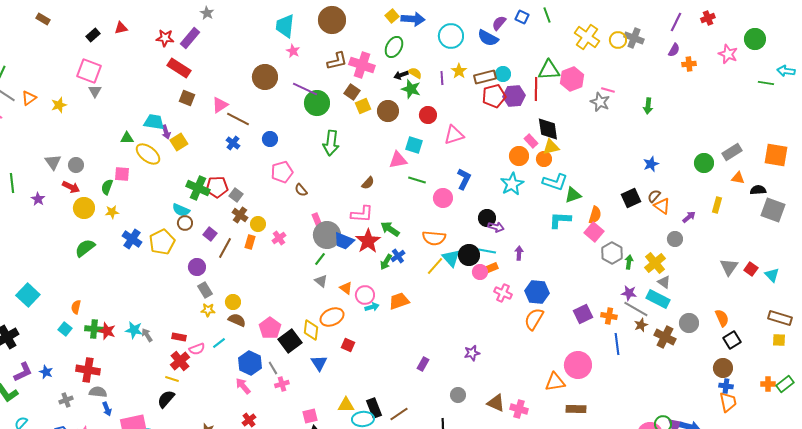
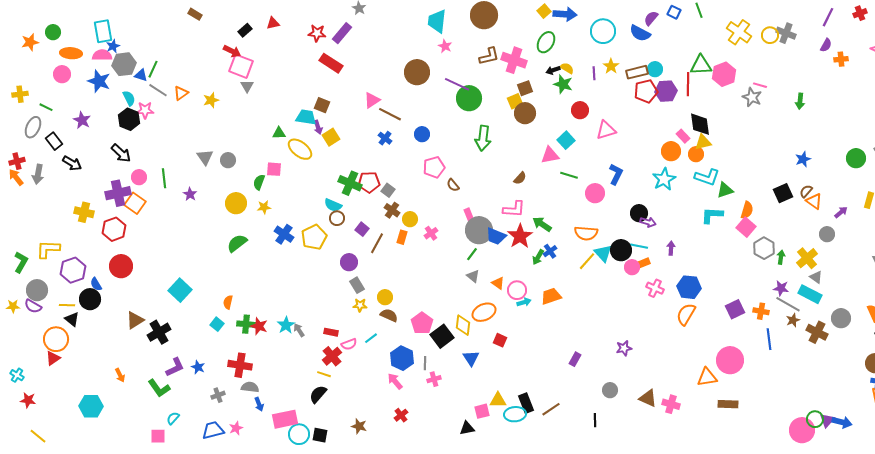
brown square: (352, 92) -> (525, 88), moved, turned 35
brown square: (187, 98) -> (322, 105), moved
brown circle: (388, 111) -> (525, 113), moved
cyan square: (414, 145) -> (566, 140), turned 30
red arrow: (71, 187) -> (232, 51), moved
cyan star: (134, 330) -> (286, 325), turned 30
gray line: (273, 368) -> (425, 363), turned 32
pink square: (310, 416) -> (482, 411), moved

